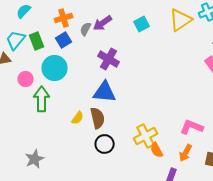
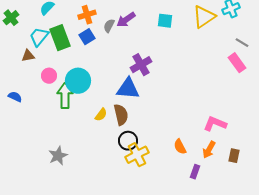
cyan square: (142, 24) -> (165, 21), turned 35
green rectangle: (37, 41) -> (60, 38), size x1.4
purple cross: (109, 59) -> (141, 65), moved, turned 30
cyan circle: (55, 68) -> (78, 81), moved
yellow cross: (146, 136) -> (137, 155), moved

